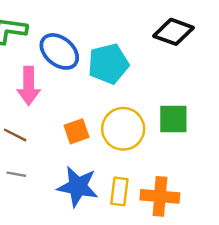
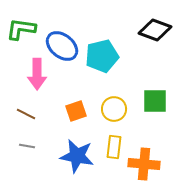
yellow circle: (123, 129) -> (114, 109), size x0.7
yellow rectangle: (119, 191) -> (114, 147), moved

